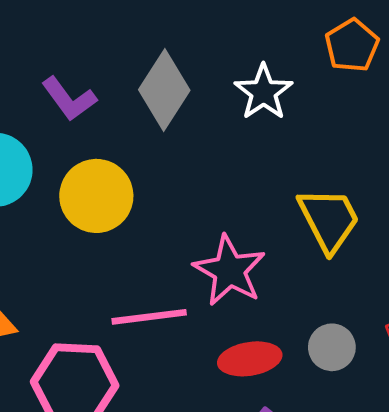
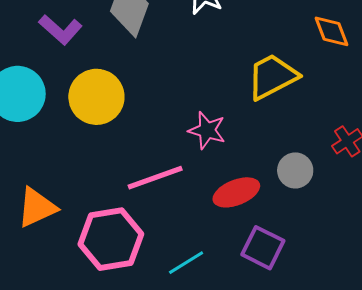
yellow trapezoid: (329, 220) -> (272, 77), turned -78
pink star: (229, 271) -> (207, 130), size x0.7

